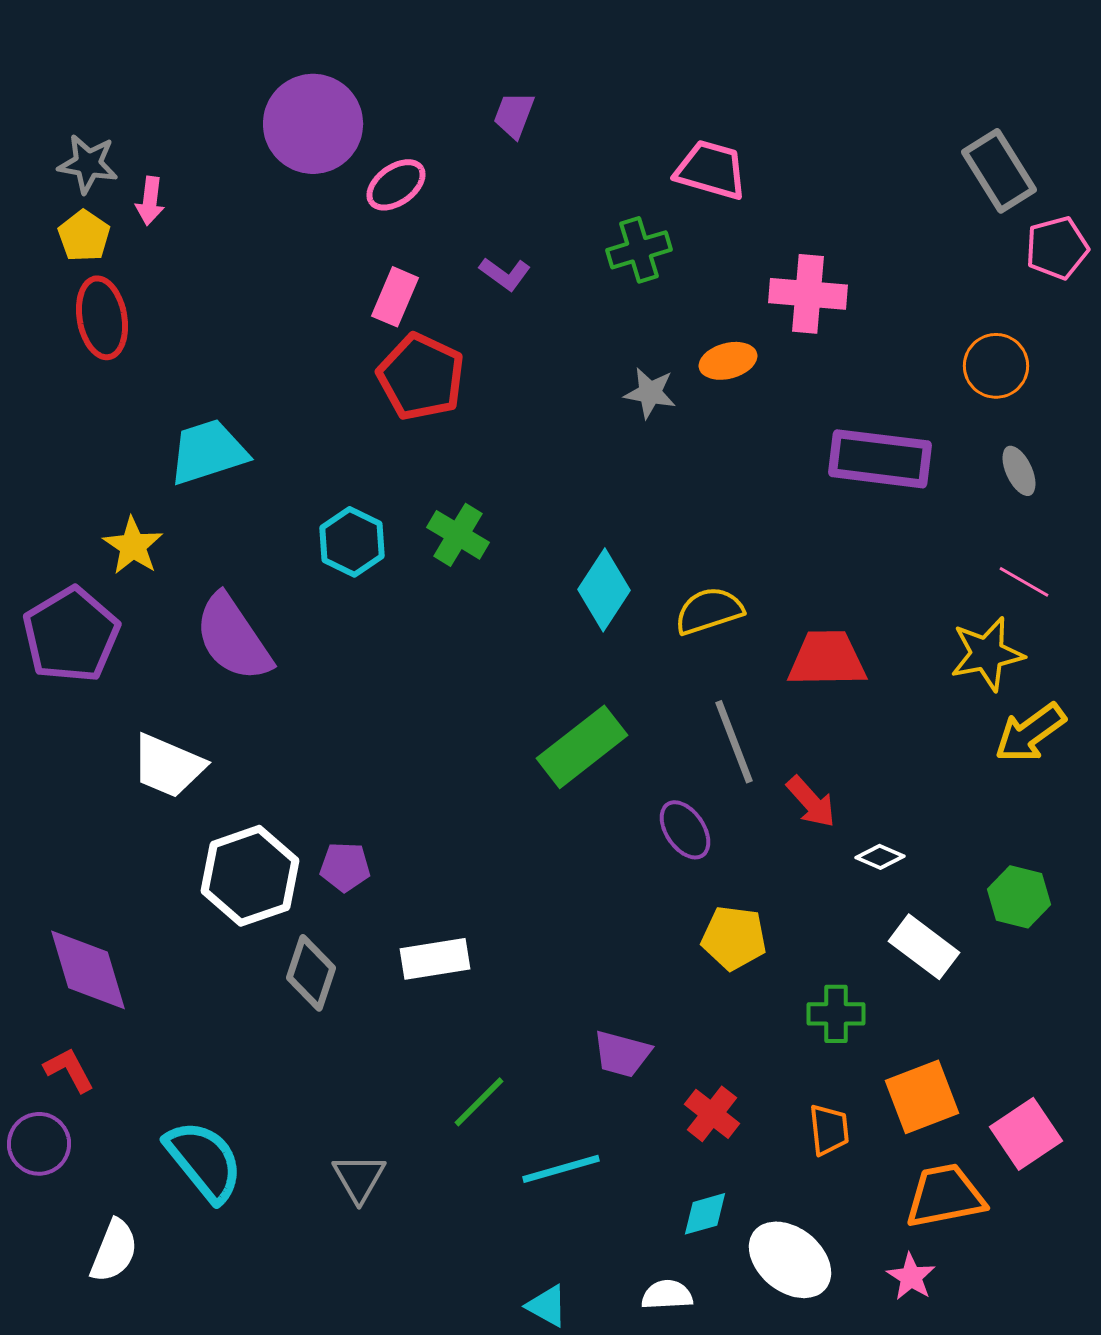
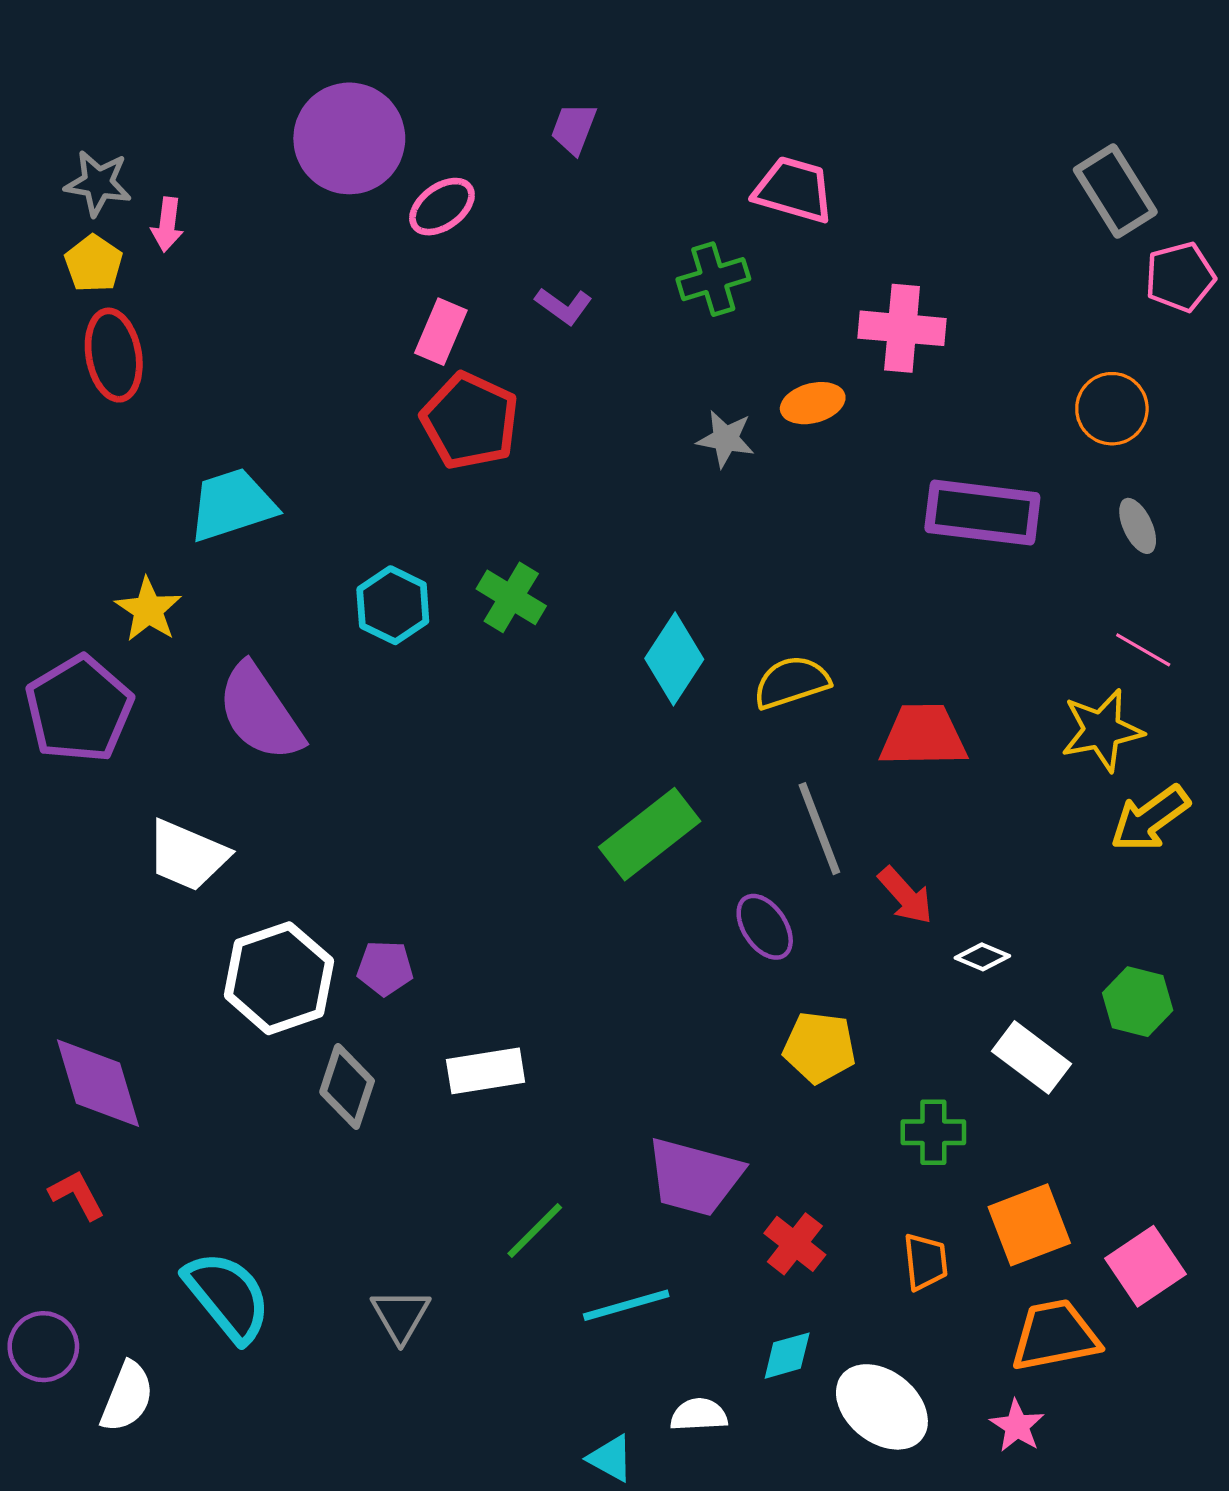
purple trapezoid: (622, 1054) -> (694, 1177), size x1.5
purple circle: (39, 1144) -> (43, 1347), moved
white semicircle: (667, 1295) -> (699, 1415), moved

